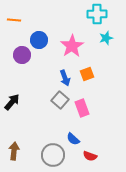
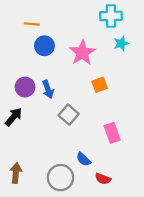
orange line: (14, 20) -> (32, 24), moved
purple circle: (22, 55) -> (25, 87), moved
blue arrow: (65, 78) -> (48, 89), moved
pink rectangle: (82, 108) -> (112, 133), moved

